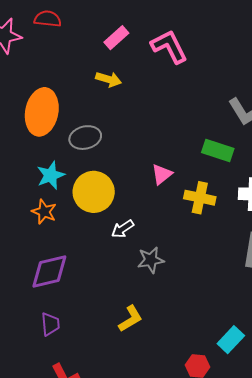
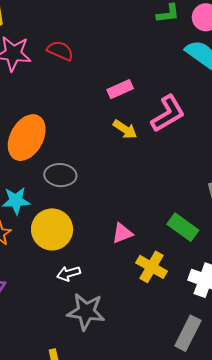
pink L-shape: (169, 47) -> (168, 114), turned 69
yellow arrow: (109, 79) -> (125, 129), moved
gray star: (151, 260) -> (86, 312), size x1.4

